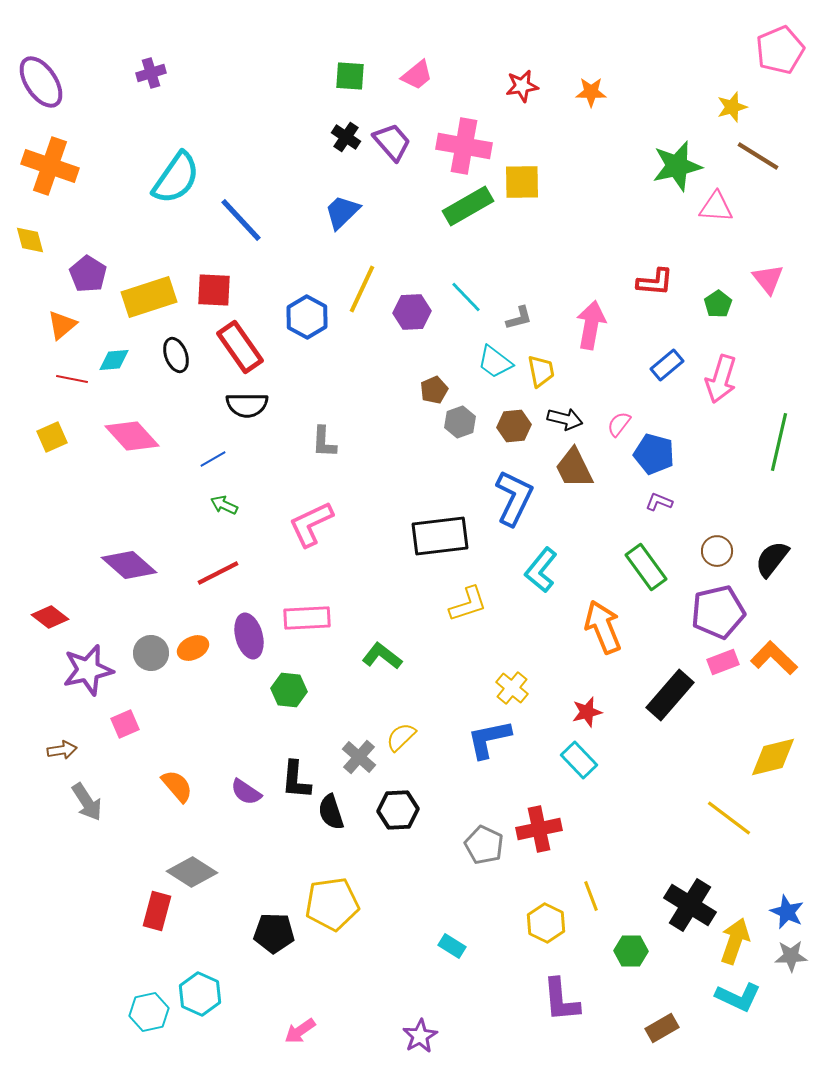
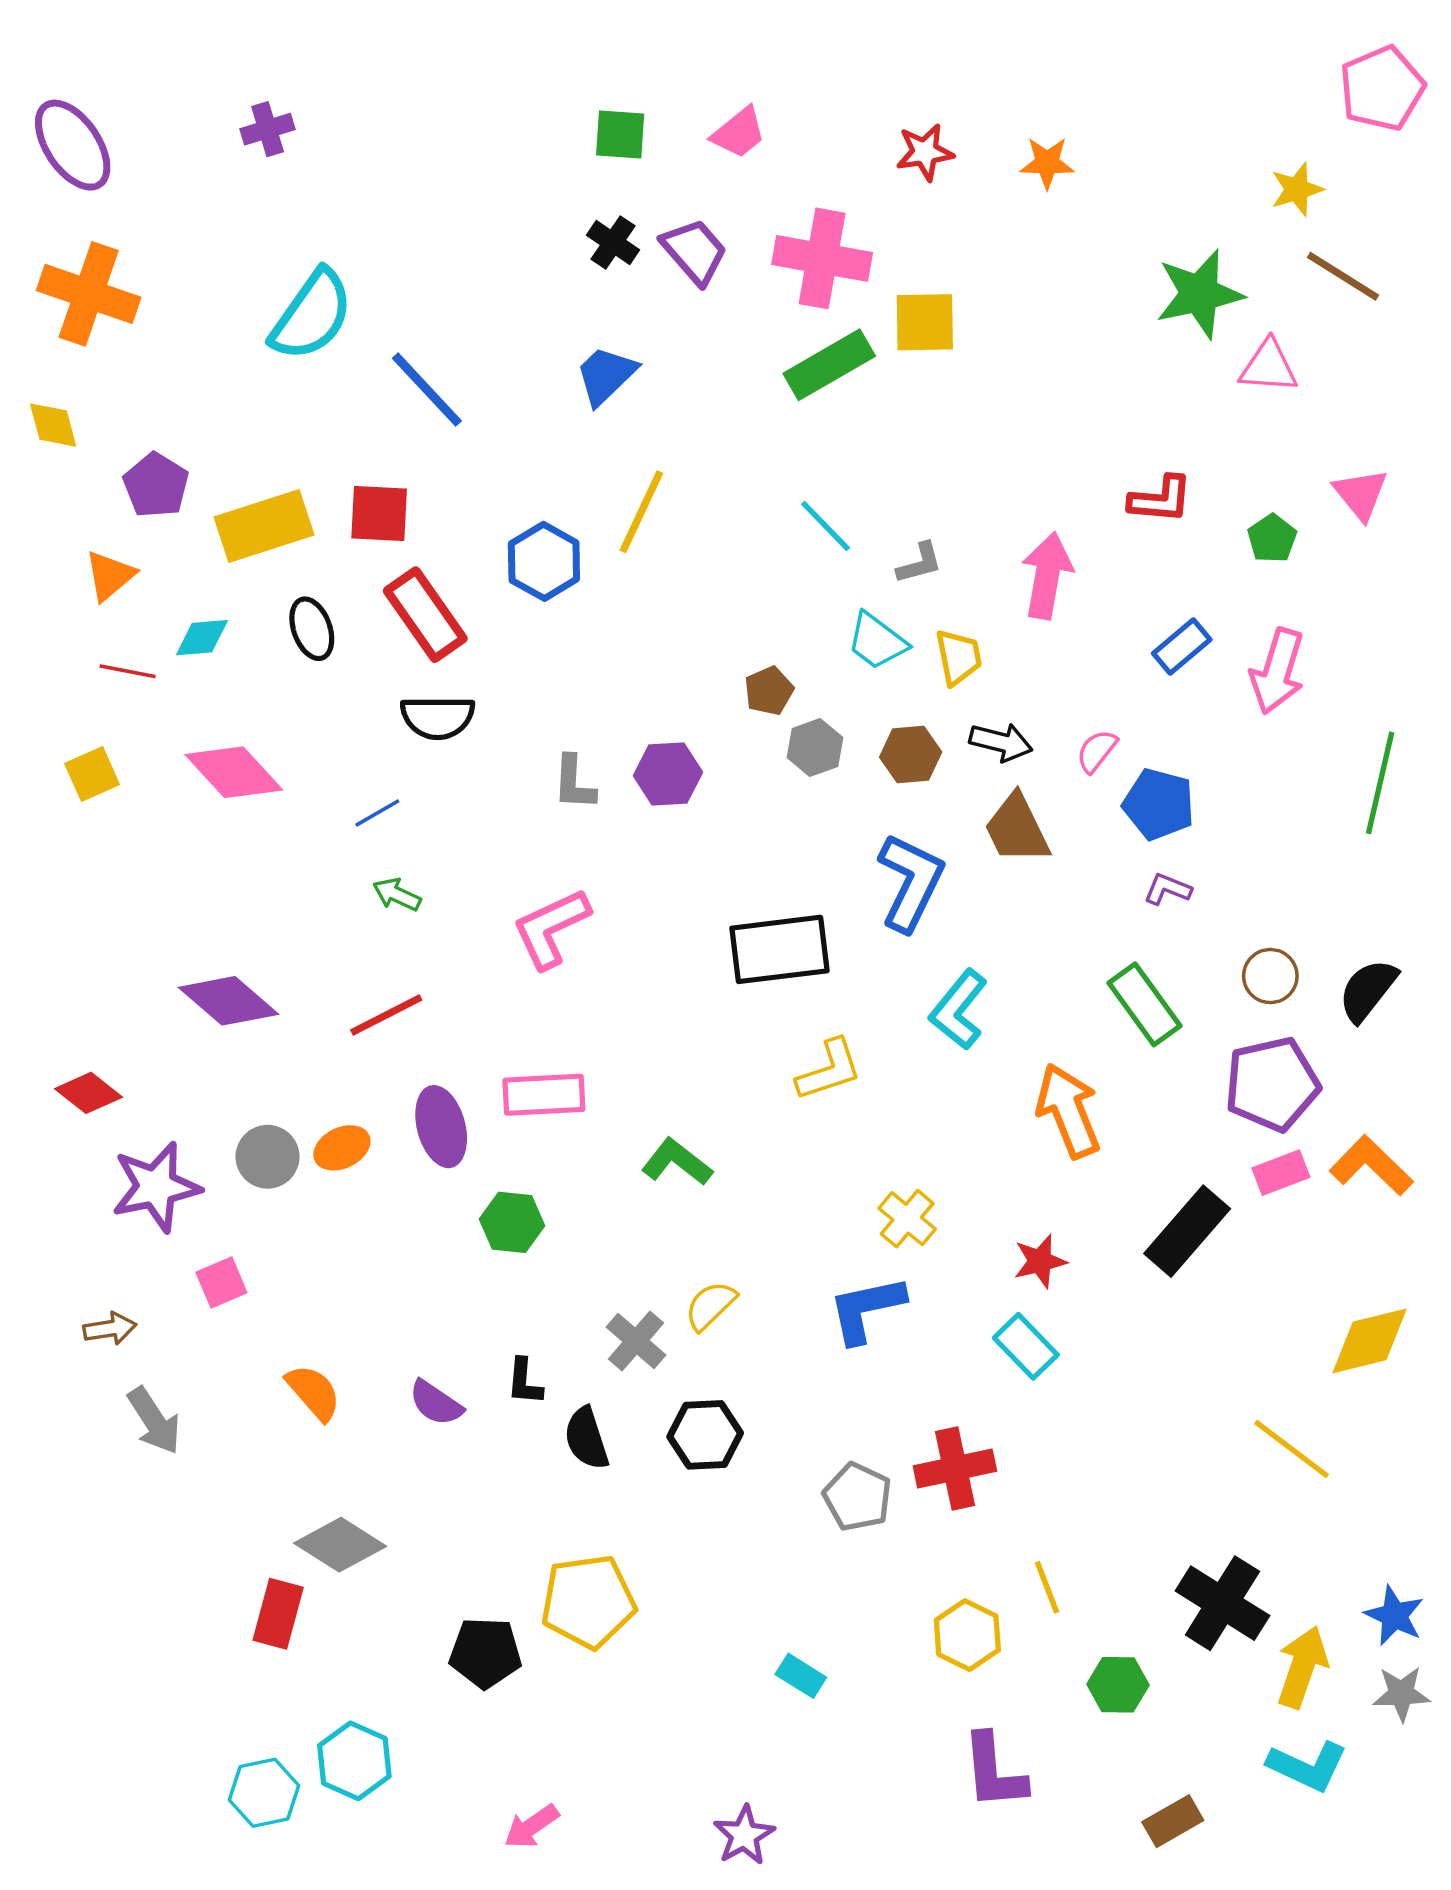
purple hexagon: (412, 312) -> (668, 774), moved
black L-shape: (296, 780) -> (524, 1382), size x0.7

